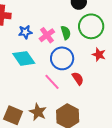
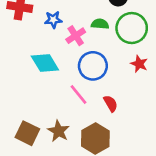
blue star: (25, 32) -> (53, 20), moved
green semicircle: (66, 33) -> (100, 24), moved, turned -72
red semicircle: (78, 79) -> (111, 104), moved

